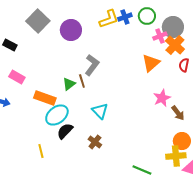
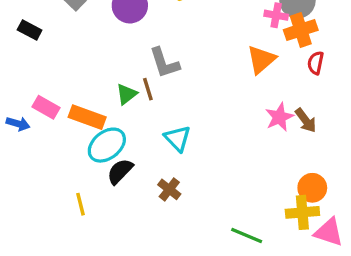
pink cross: (160, 36) -> (276, 15), turned 32
orange cross: (175, 45) -> (301, 30), turned 30
gray L-shape: (92, 65) -> (164, 63), turned 125
pink rectangle: (17, 77) -> (46, 107), moved
brown arrow: (178, 113) -> (306, 120), moved

